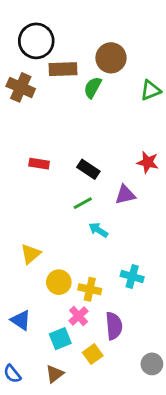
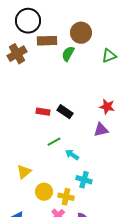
brown cross: (21, 87) -> (17, 54), turned 36
red rectangle: (39, 164) -> (43, 112), moved
purple triangle: (125, 195) -> (101, 130), moved
green line: (83, 203) -> (54, 142), moved
cyan cross: (132, 276) -> (84, 180), moved

